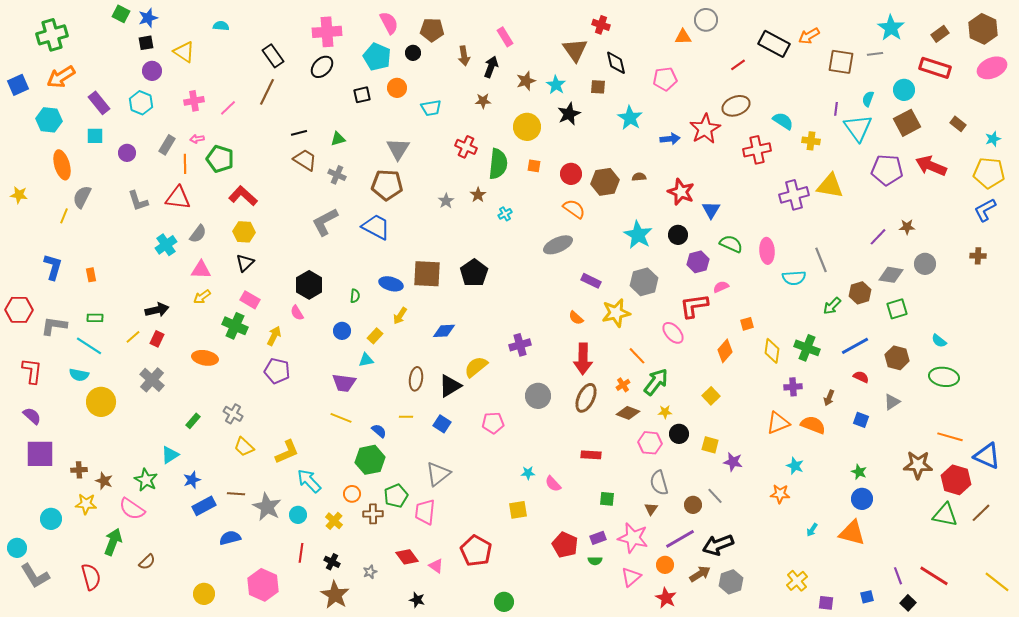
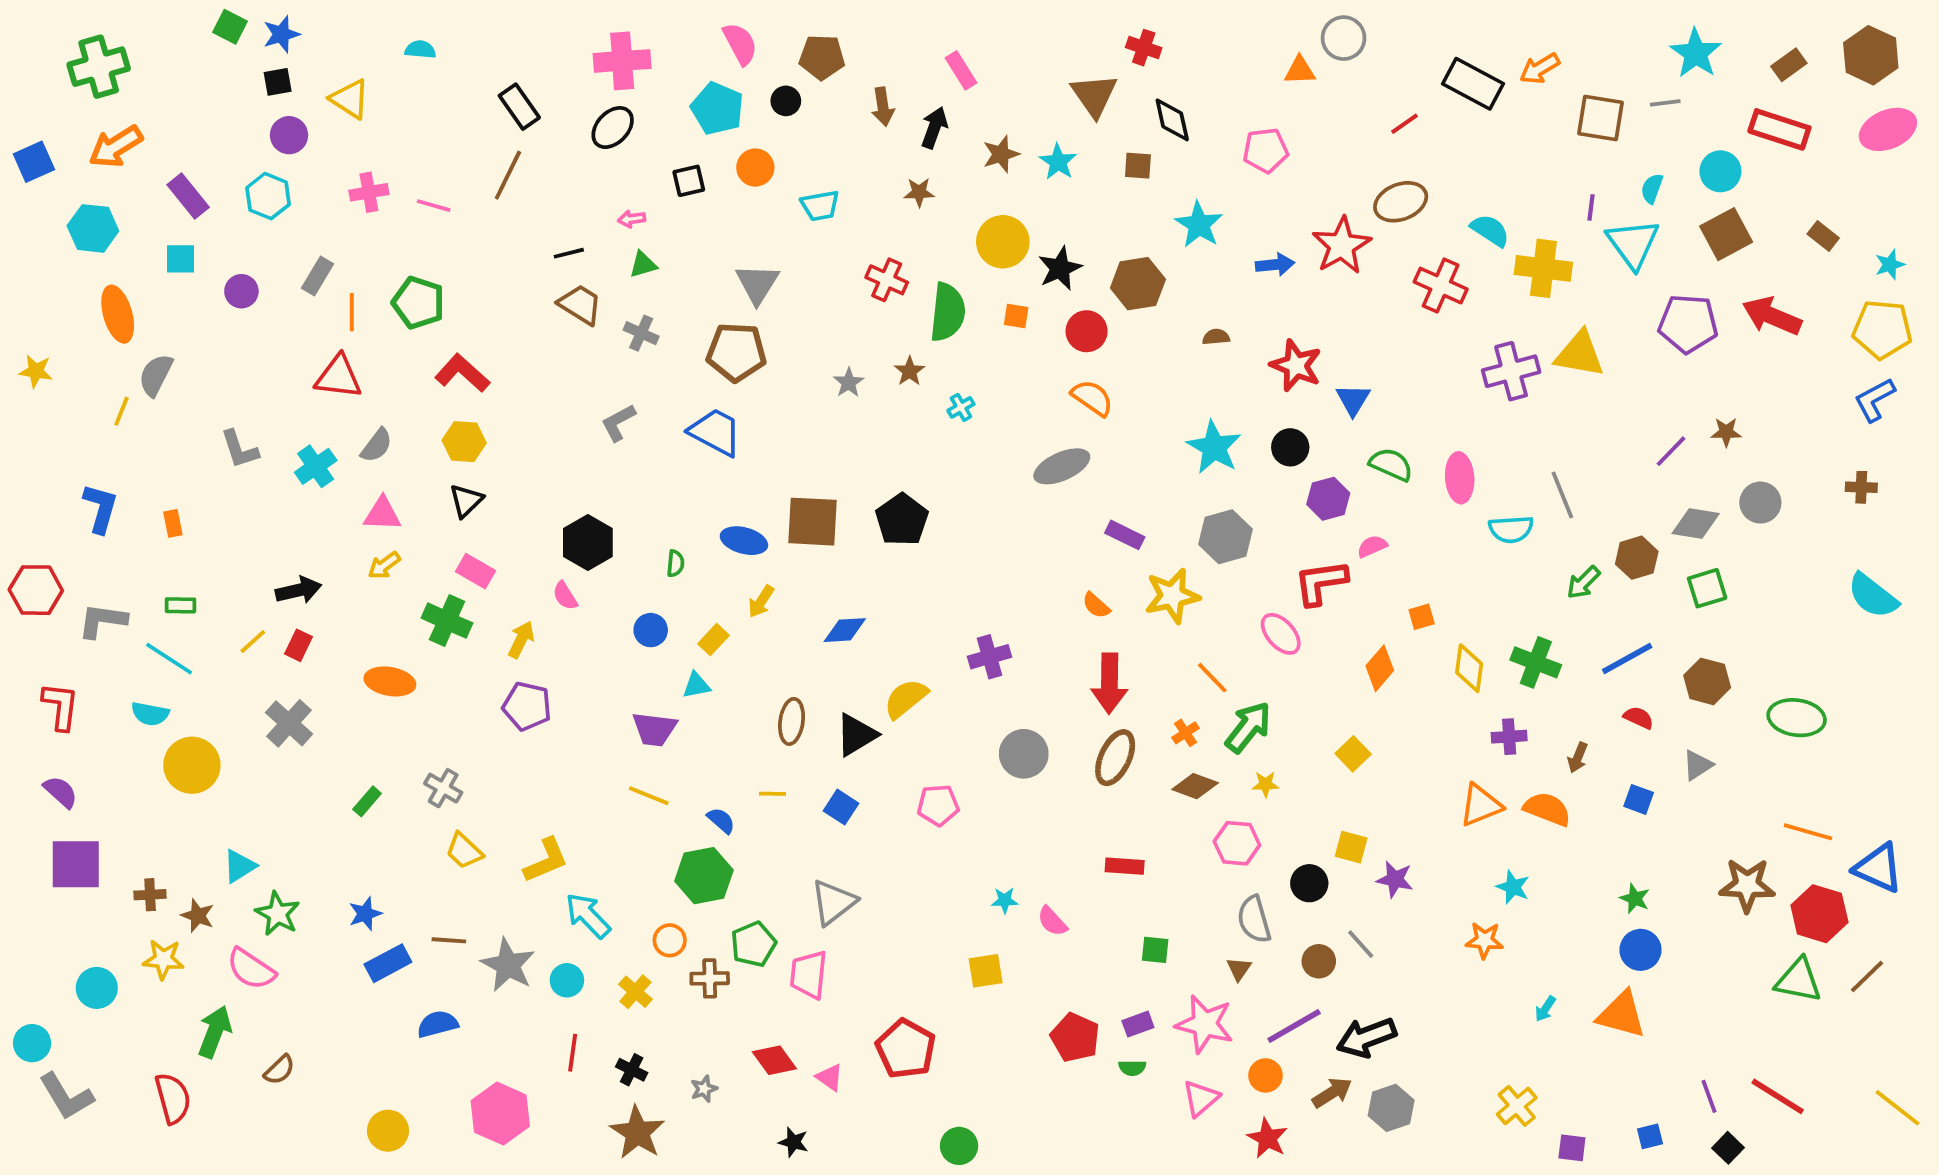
pink line: (228, 108) -> (434, 206), turned 60
black star: (569, 114) -> (1060, 268), moved
pink arrow: (197, 139) -> (632, 219), moved
yellow cross: (811, 141) -> (1543, 268), size x1.6
red cross: (757, 150) -> (1441, 286), turned 36
brown hexagon: (605, 182) -> (1138, 284), moved
gray L-shape: (138, 201) -> (240, 449), moved
gray L-shape: (325, 222) -> (618, 423), size x0.7
cyan semicircle: (939, 341) -> (1873, 596), moved, size x1.8
black circle: (679, 434) -> (1309, 883), moved
cyan triangle: (170, 455) -> (240, 866), moved

